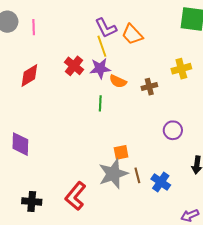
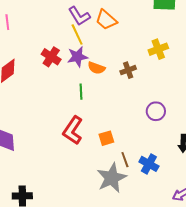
gray star: (113, 174) -> (112, 178), moved
red L-shape: (75, 196) -> (73, 130), moved

